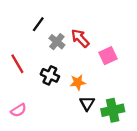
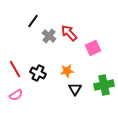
red line: (17, 64) -> (15, 69), moved
black cross: (50, 75) -> (38, 73), moved
green cross: (113, 110) -> (104, 85), moved

